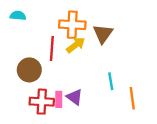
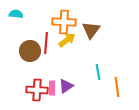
brown circle: (29, 70) -> (30, 51), moved
purple triangle: (75, 97) -> (66, 86), turned 49

